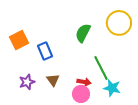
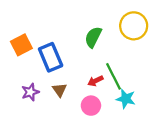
blue rectangle: (45, 51) -> (51, 57), size x1.4
red arrow: (84, 82) -> (95, 81), moved, turned 144

